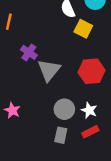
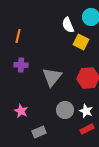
purple cross: (29, 52) -> (21, 65), moved, turned -32
gray rectangle: (61, 135) -> (39, 132), moved, turned 56

